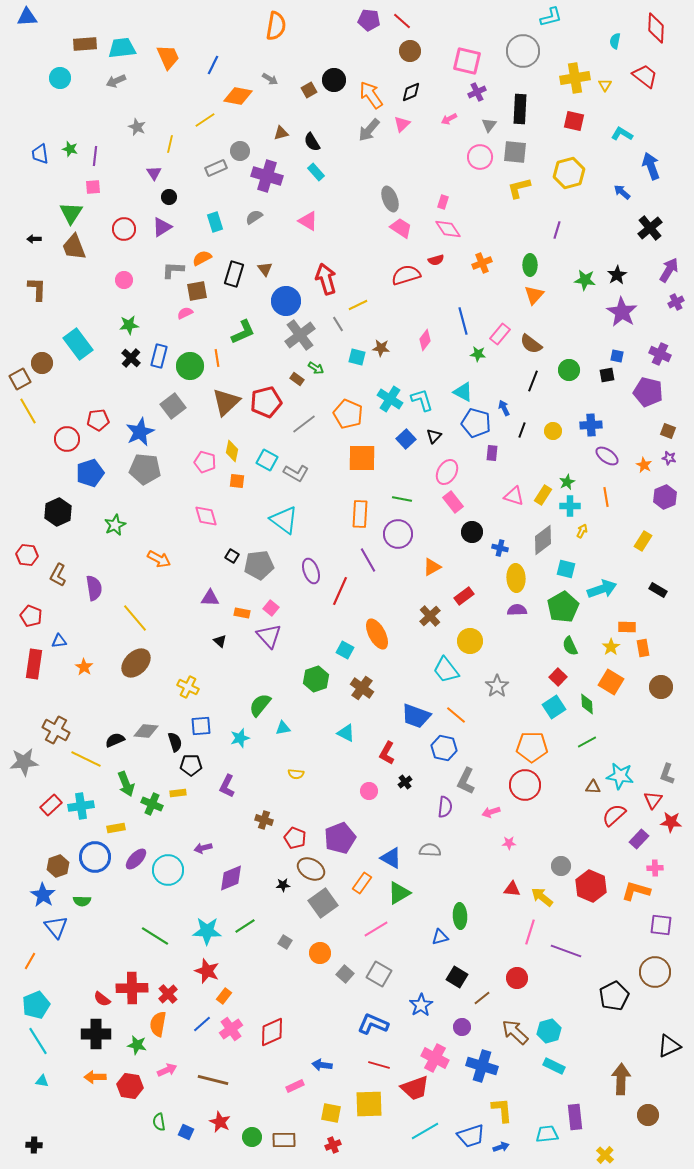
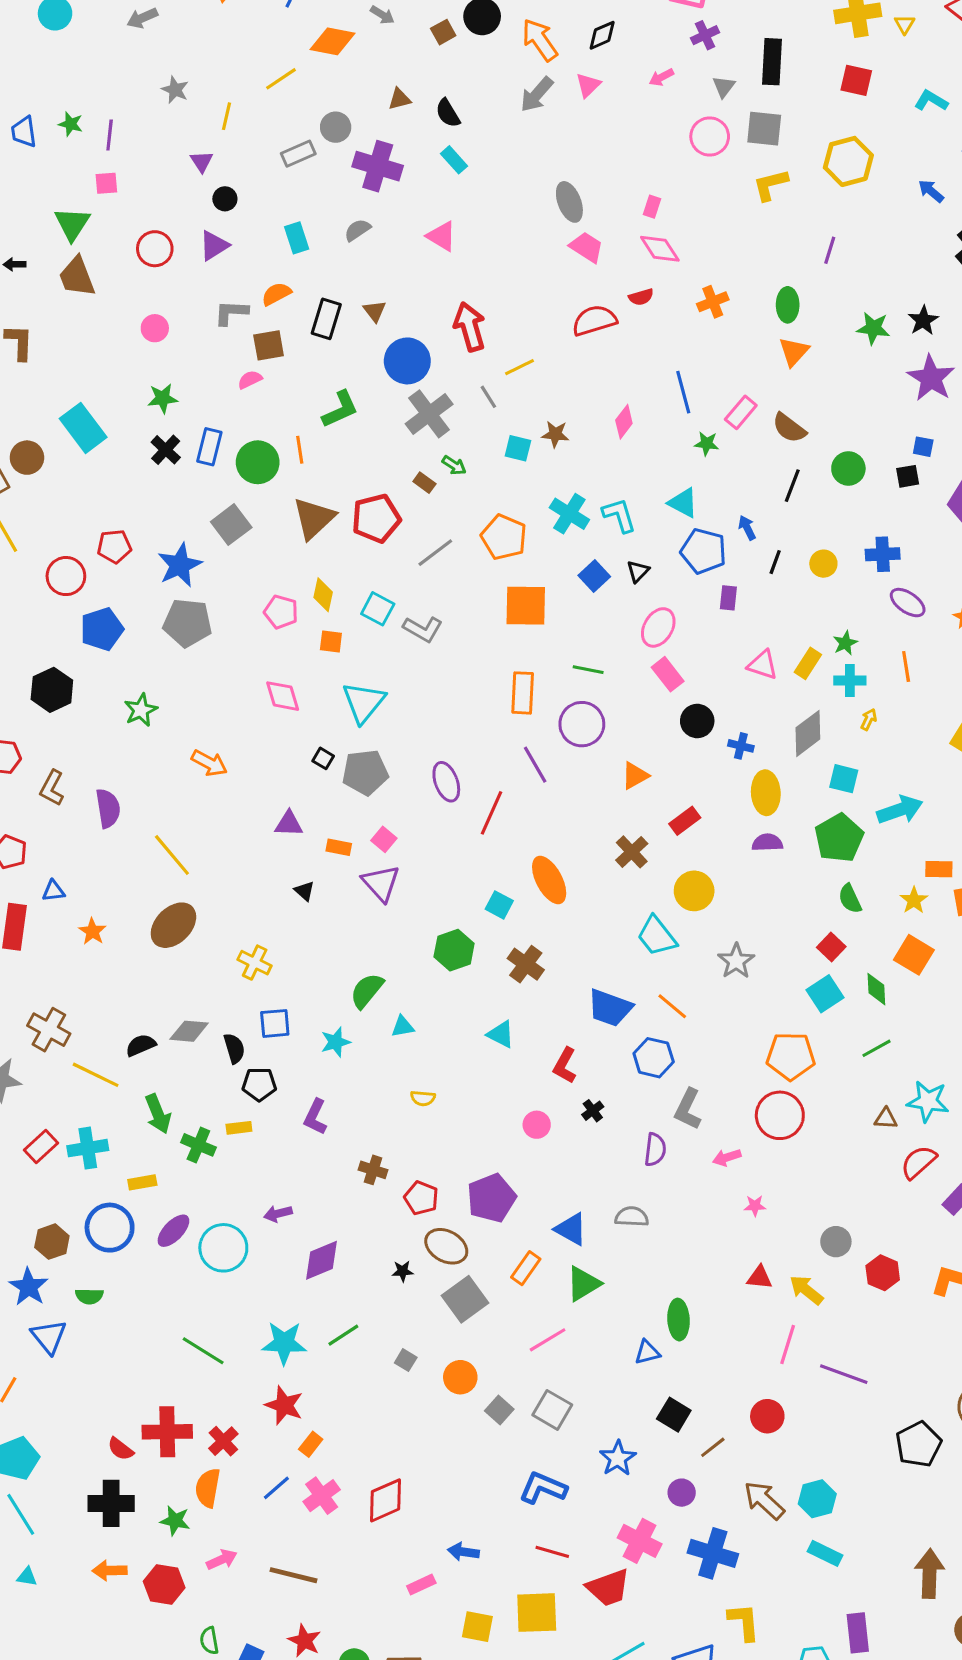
cyan triangle: (284, 520) -> (364, 702), moved, turned 32
red hexagon: (591, 886) -> (883, 1273), size x0.7

